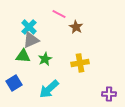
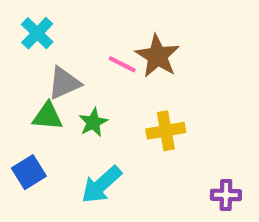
pink line: (59, 14) -> (122, 64), moved
cyan cross: (29, 27) -> (37, 33), moved
brown star: (76, 27) -> (158, 56), size x1.5

